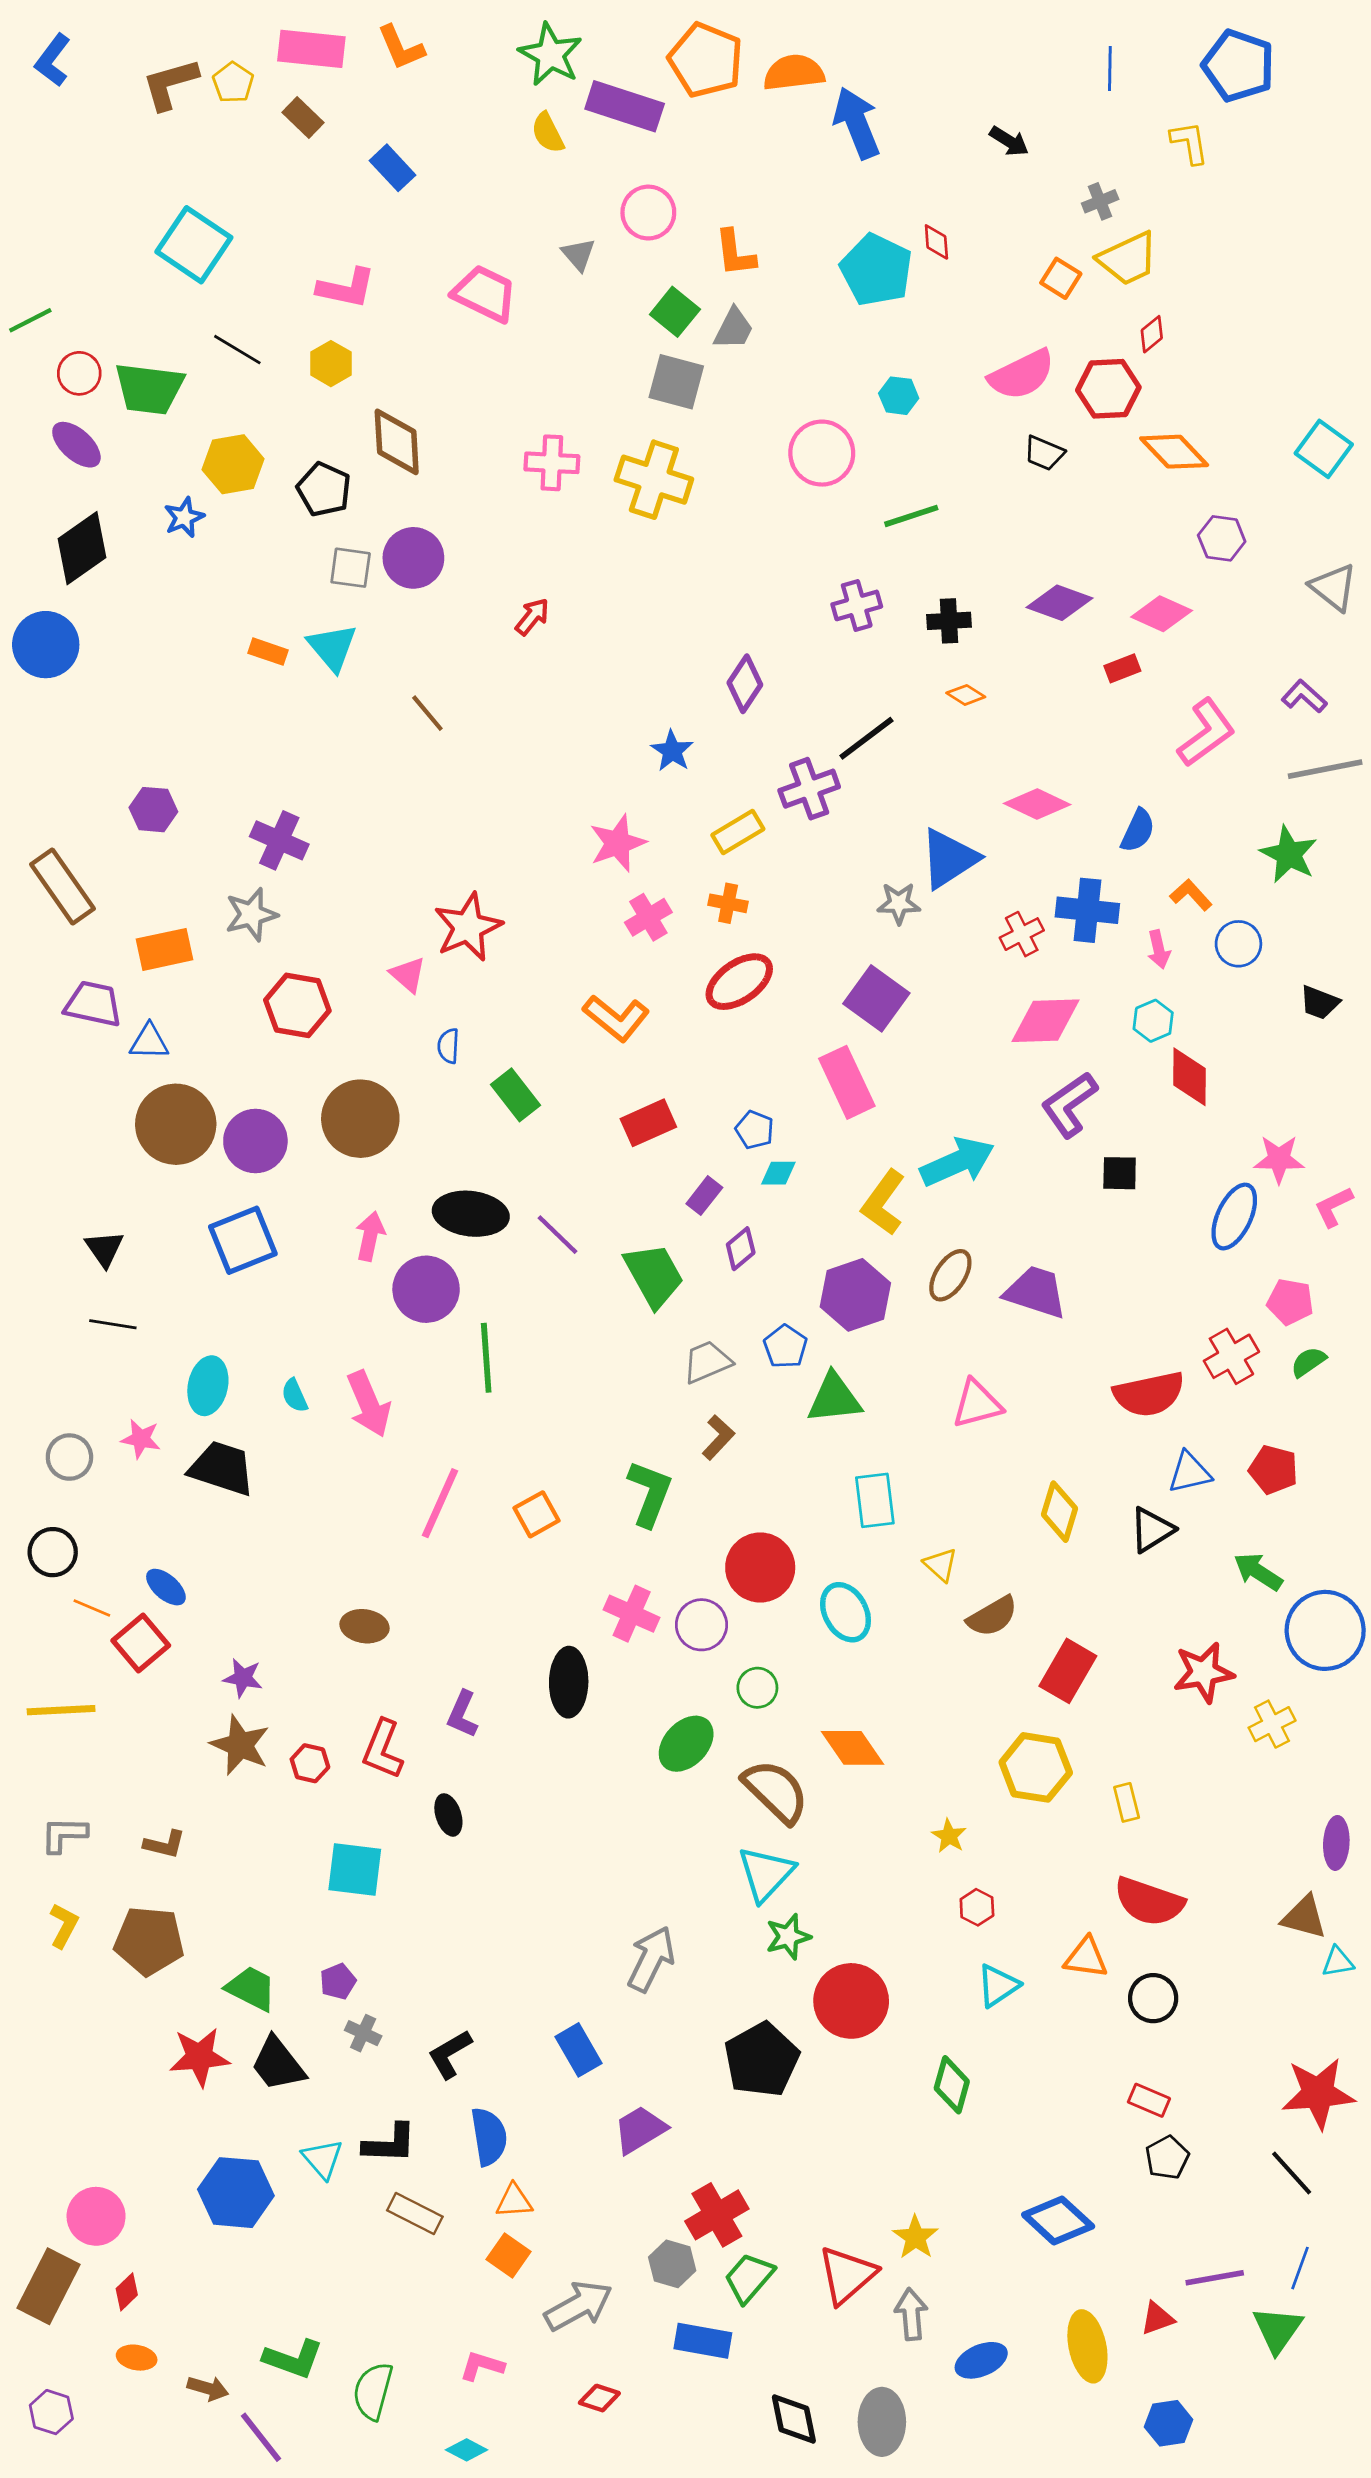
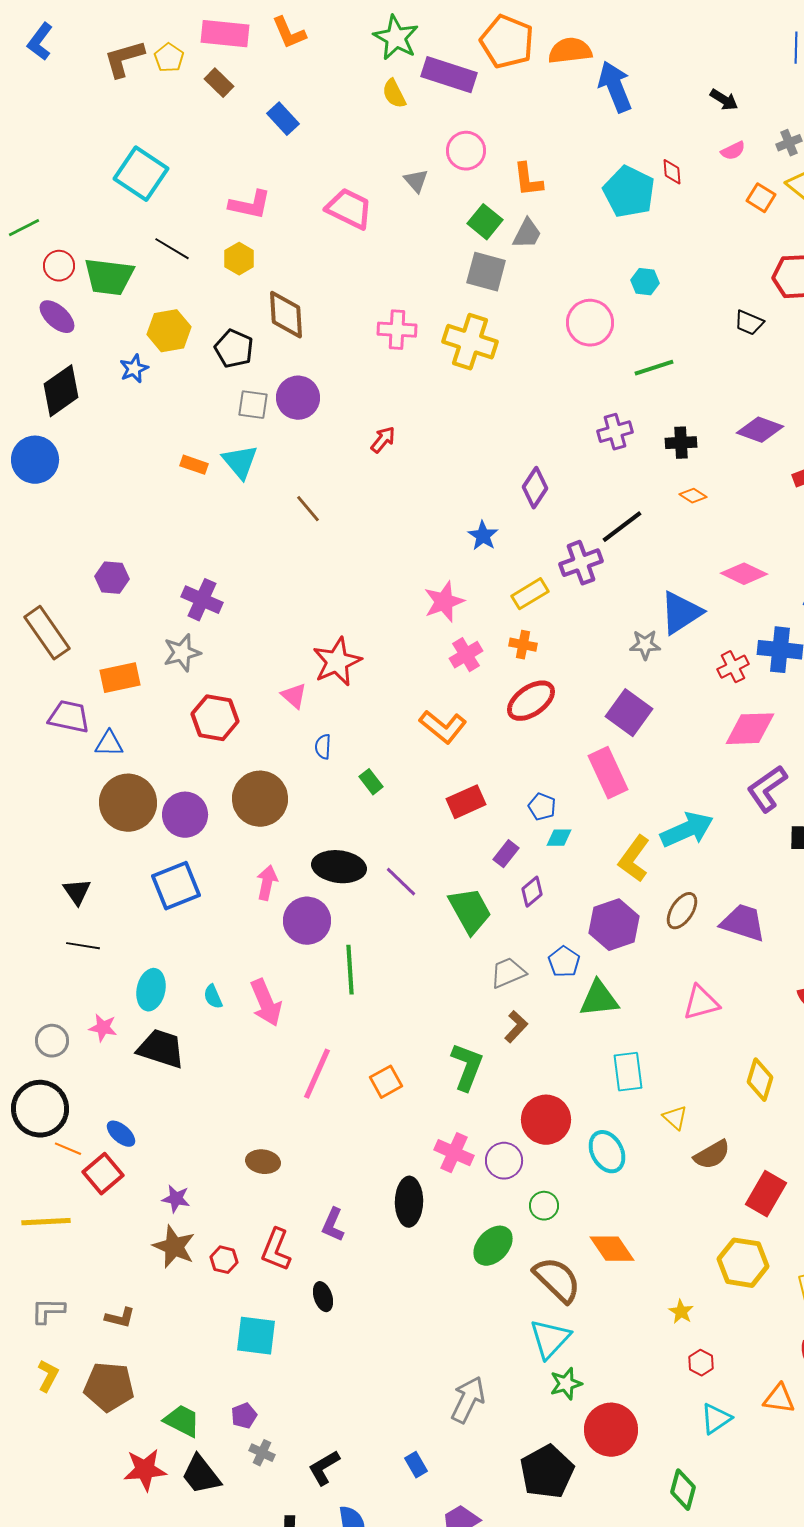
pink semicircle: (1022, 375) -> (733, 151), moved, size x0.5
green rectangle: (516, 1095) -> (371, 782), size x0.7
black circle: (53, 1552) -> (40, 1109), size x1.6
blue rectangle: (578, 2050) -> (416, 1465), size x0.7

